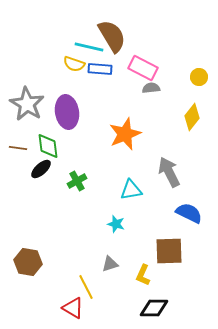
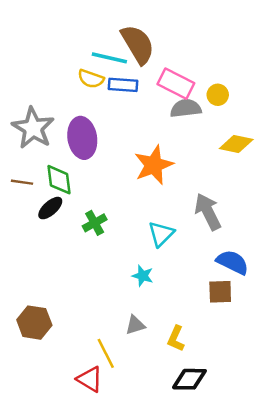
yellow circle: (199, 77) -> (218, 95), moved
gray semicircle: (151, 88) -> (186, 108), size x1.4
yellow diamond: (192, 117) -> (236, 144), turned 64
cyan triangle: (131, 190) -> (161, 234), turned -35
brown square: (169, 251) -> (220, 292), moved, size x0.7

